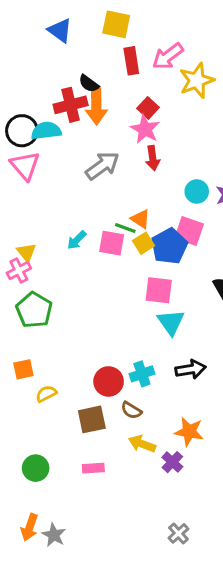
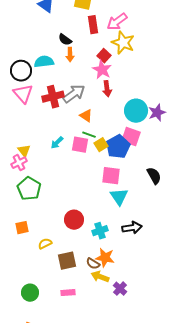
yellow star: (197, 81) -> (123, 43), moved, turned -30
red cross: (71, 105) -> (53, 97), moved
orange arrow: (96, 106) -> (70, 55), size x0.6
cyan semicircle: (46, 131) -> (44, 62), moved
cyan circle: (197, 191) -> (136, 111), size x1.5
orange triangle: (140, 219) -> (86, 116), moved
red circle: (109, 381) -> (74, 220), moved
yellow semicircle: (46, 394) -> (45, 244), moved
brown semicircle: (131, 410) -> (93, 264), moved
orange star: (189, 432) -> (105, 258), moved

